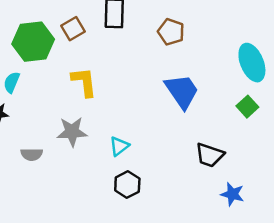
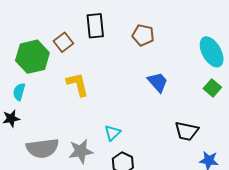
blue trapezoid: (182, 91) -> (158, 82), size x0.7
gray star: (72, 132) -> (81, 151), moved
gray semicircle: (32, 154) -> (42, 148), size x1.8

